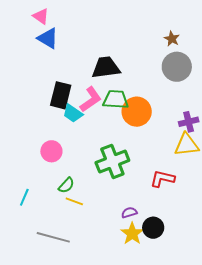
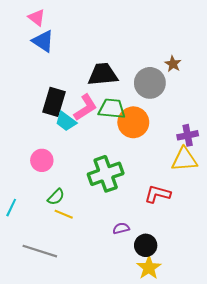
brown star: (172, 39) -> (173, 64), moved
gray circle: (177, 67) -> (150, 83), moved
yellow star: (132, 234) -> (149, 268), moved

